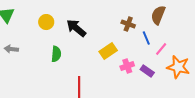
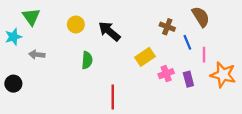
brown semicircle: (158, 15) -> (201, 17), turned 126
pink line: (161, 49) -> (204, 55), turned -40
purple rectangle: (147, 71) -> (188, 79), turned 40

